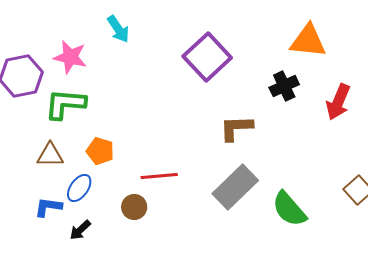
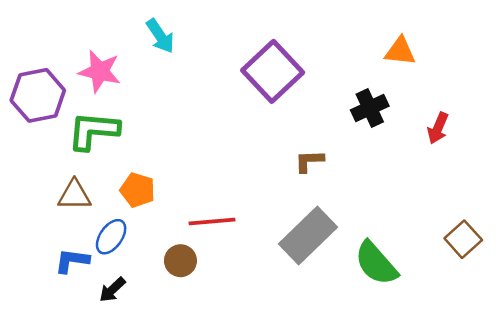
orange triangle: (308, 41) -> (400, 51), size x0.7
red arrow: (338, 102) -> (438, 128), size x0.7
brown L-shape: (236, 128) -> (309, 161), size x0.7

